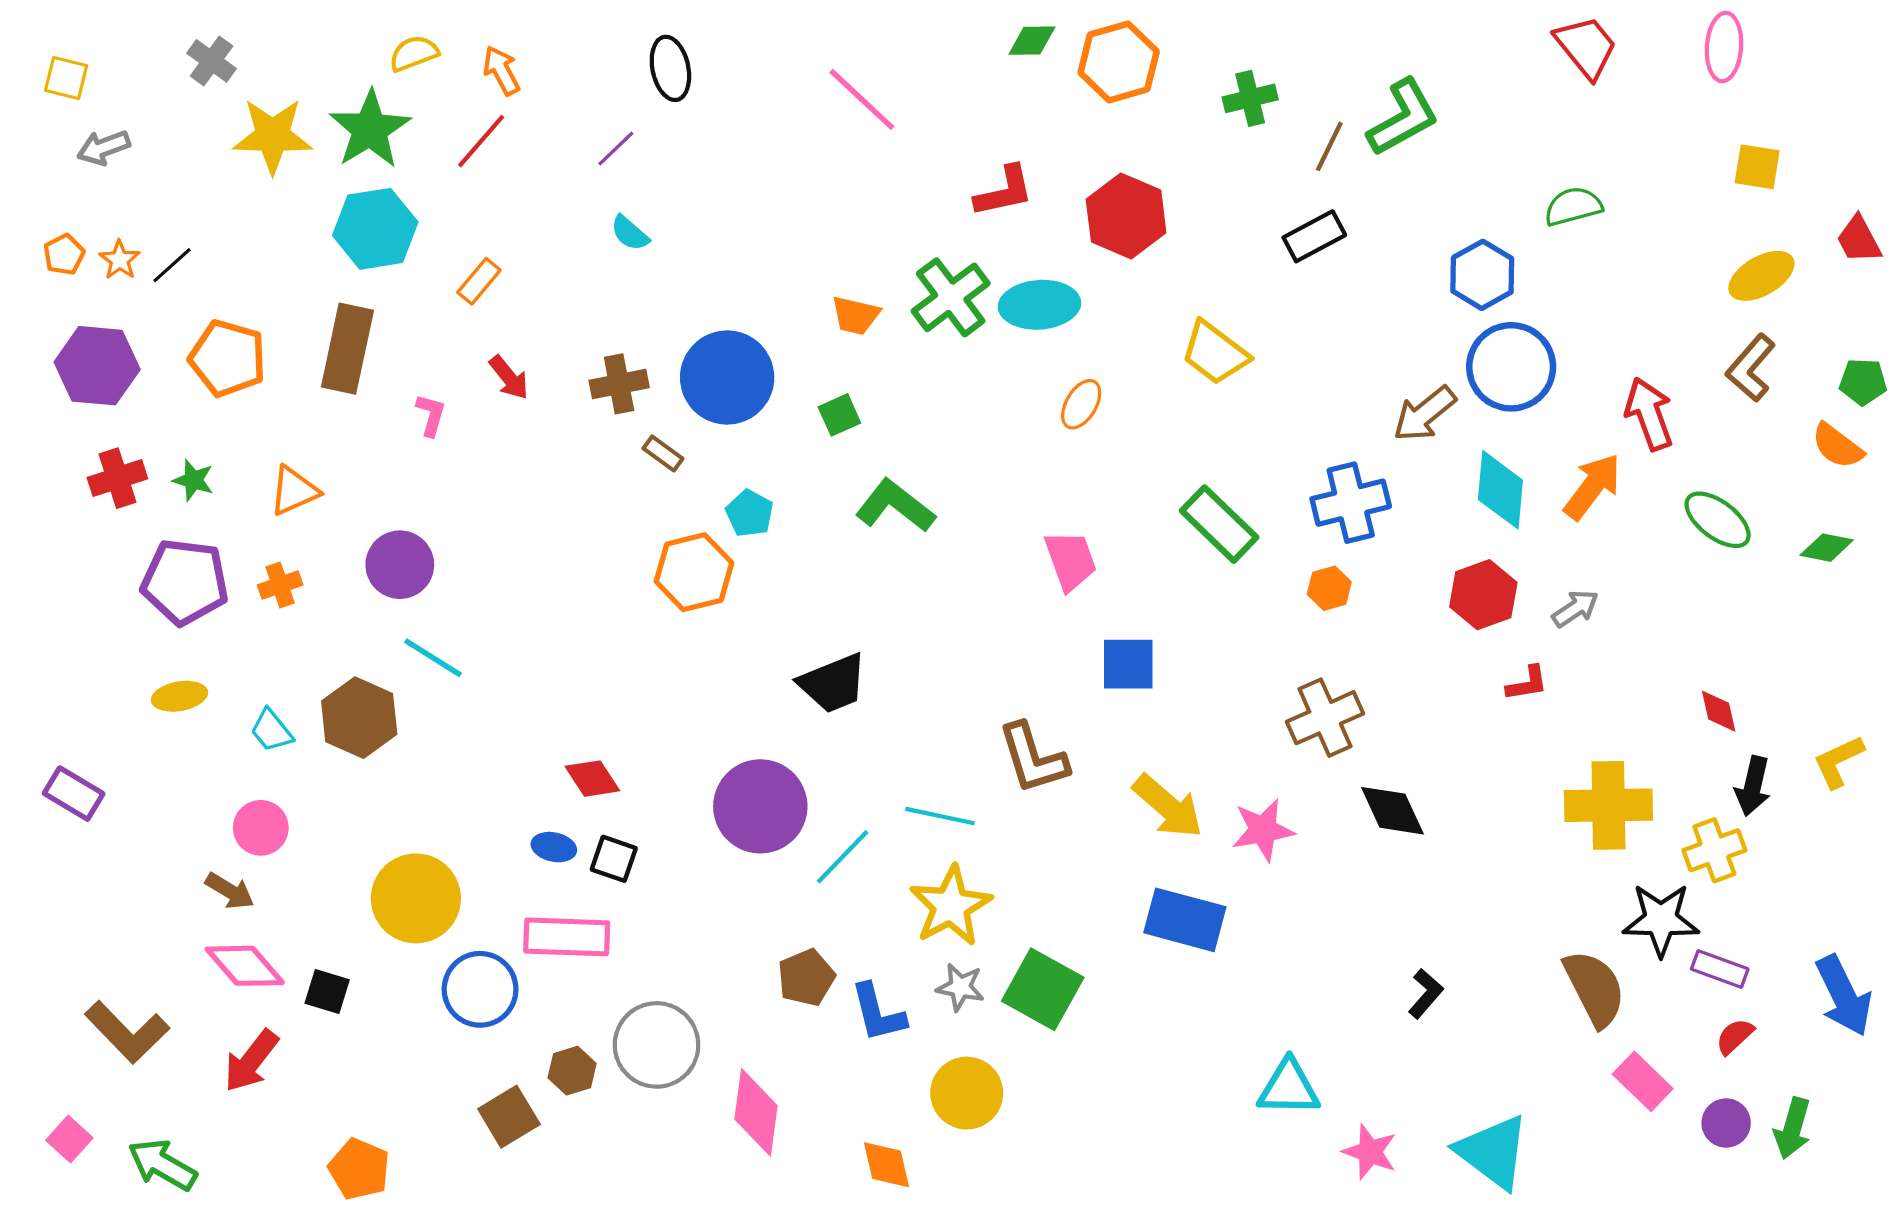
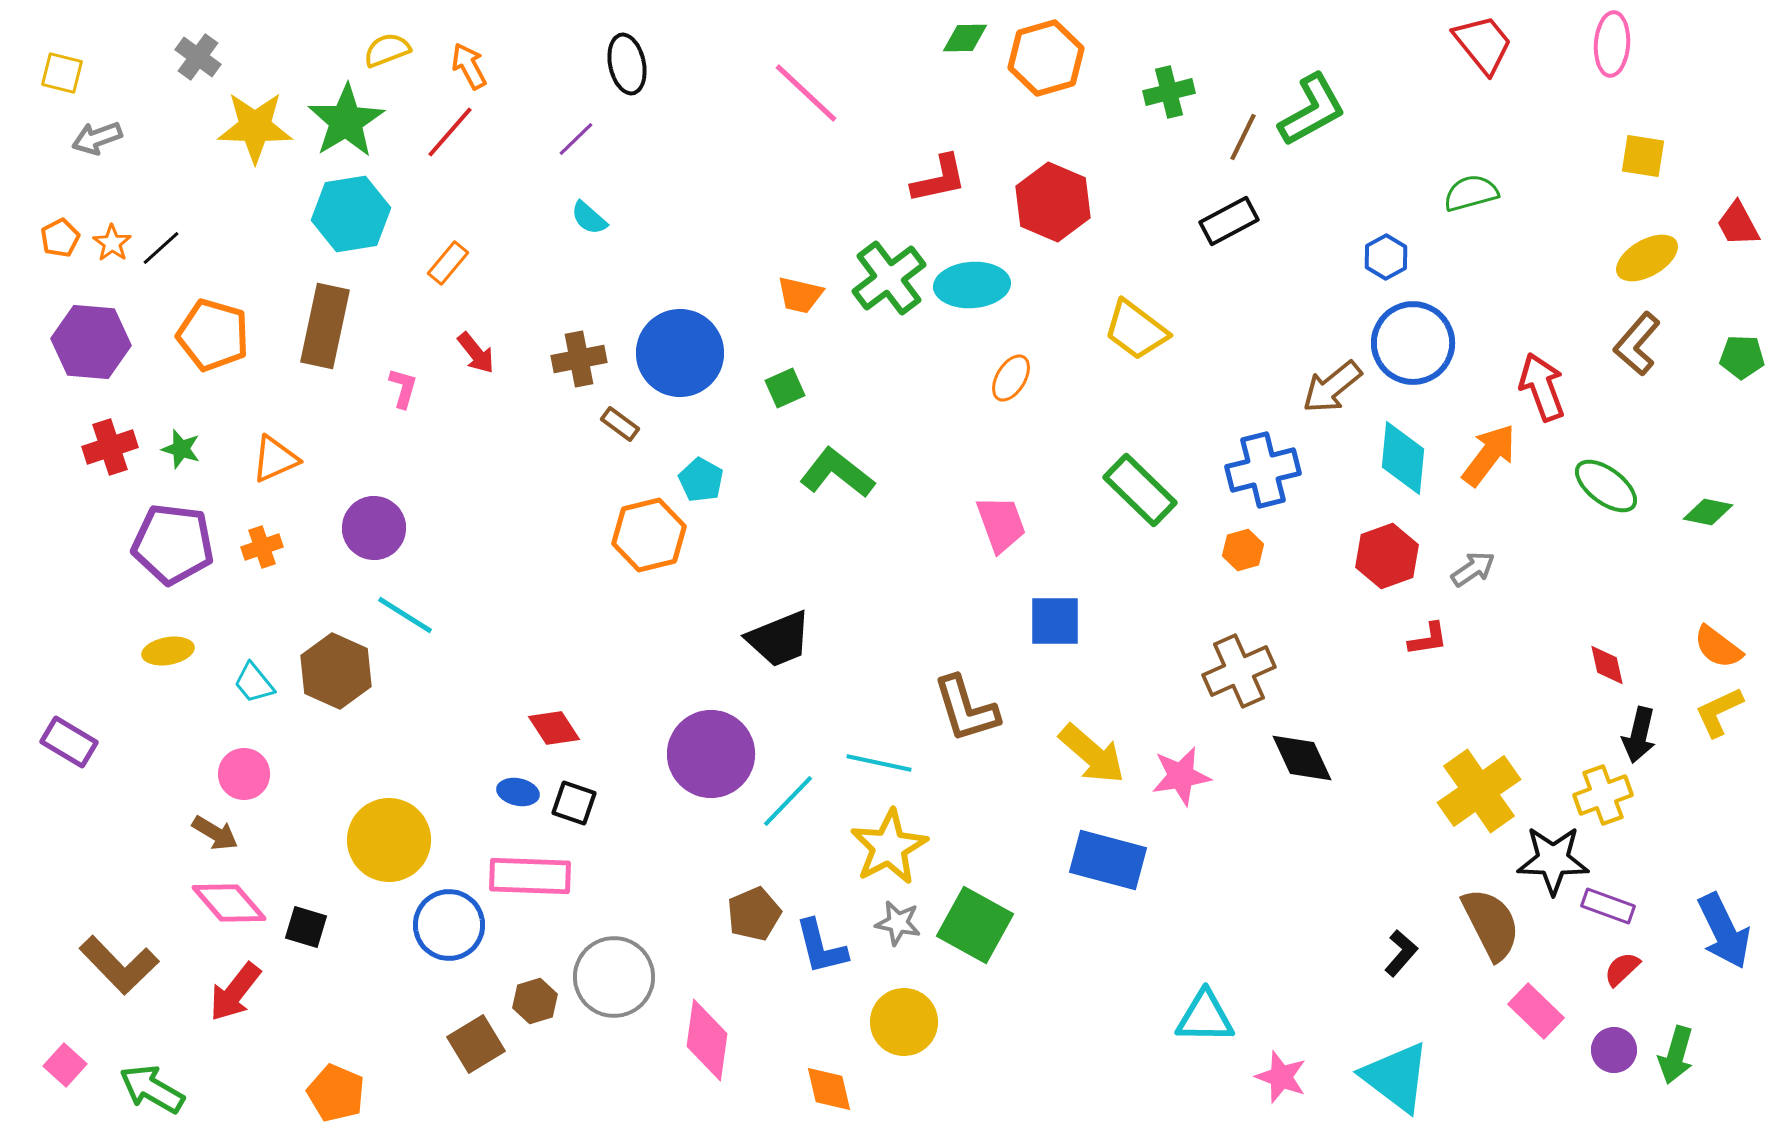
blue hexagon: (1482, 275) -> (1386, 257), size x0.7
orange semicircle: (1837, 446) -> (1718, 647), moved
yellow cross: (1608, 805) -> (1479, 791), moved, turned -34
black L-shape: (1426, 994) -> (1401, 953), moved

